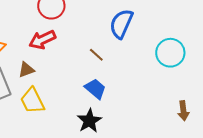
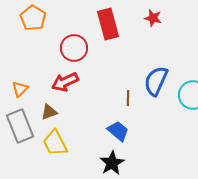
blue semicircle: (121, 24) -> (156, 81), moved
brown line: (96, 55) -> (128, 98), moved, turned 49

